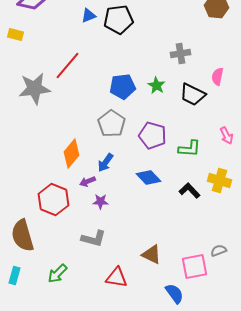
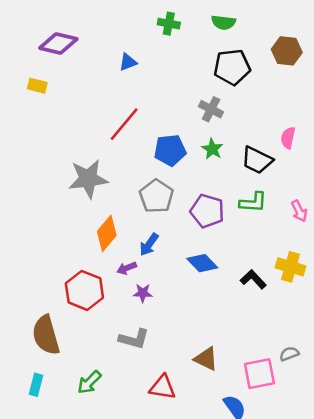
black pentagon: (119, 20) -> (232, 67), moved
gray cross: (181, 54) -> (211, 109), moved, turned 36
red line: (68, 66) -> (124, 124), moved
gray star: (35, 89) -> (88, 179), moved
green L-shape: (190, 149) -> (253, 202), moved

